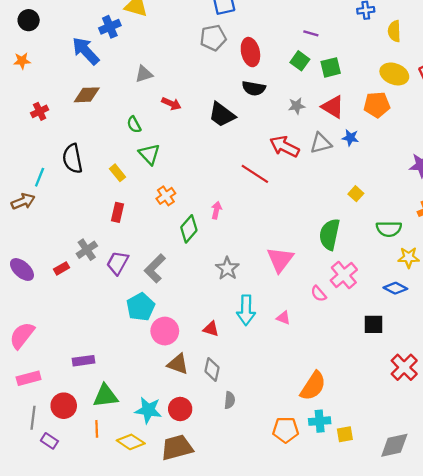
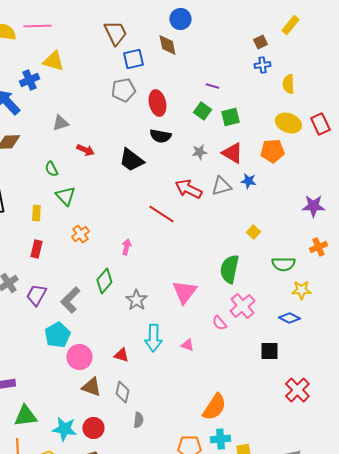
yellow rectangle: (118, 173) -> (36, 213), turned 42
green diamond: (189, 229) -> (104, 281), moved

